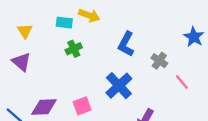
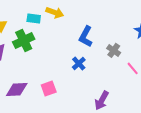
green cross: (74, 49) -> (24, 40), moved, size x1.5
blue cross: (119, 86) -> (79, 63), moved, size x0.6

